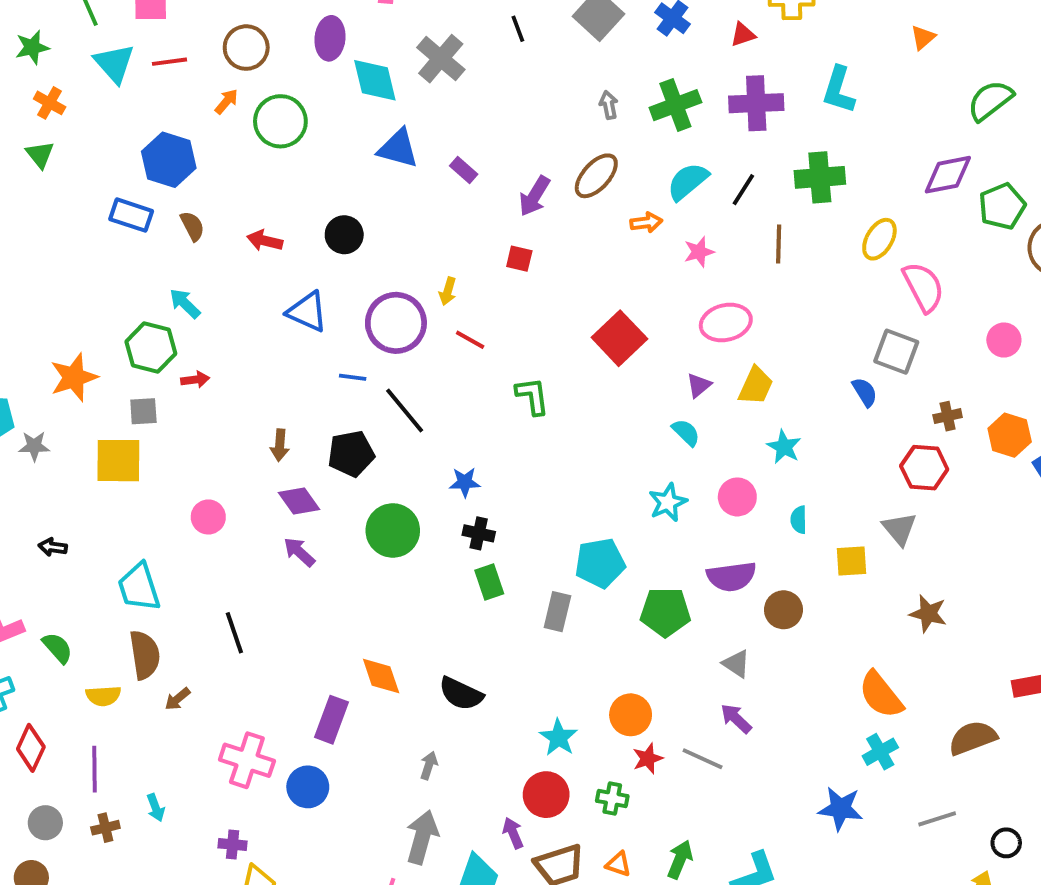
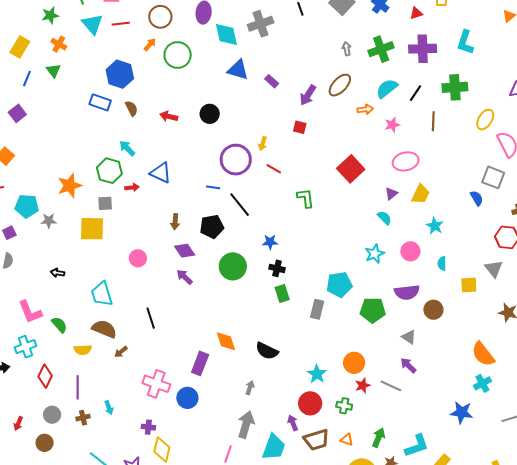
gray cross: (441, 59) -> (261, 24), turned 30
blue triangle: (307, 312) -> (161, 173), moved
brown semicircle: (145, 655) -> (104, 329), turned -60

